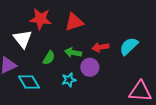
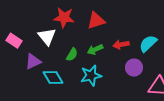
green arrow: (73, 53) -> (95, 50), turned -35
purple circle: (90, 67) -> (134, 68), moved
cyan star: (69, 80) -> (91, 76), size x1.5

